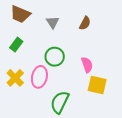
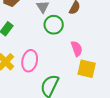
green circle: (55, 57) -> (54, 25), moved

